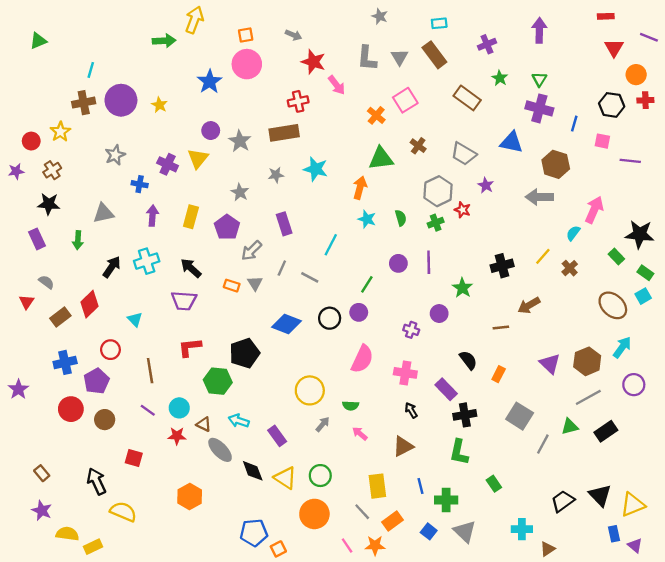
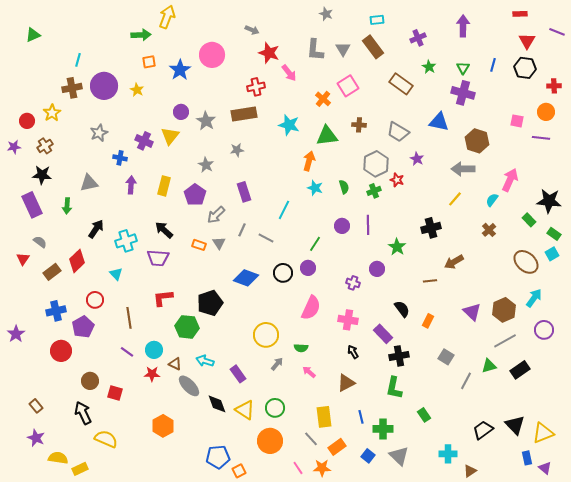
orange square: (246, 35) -> (149, 62), moved
orange circle: (636, 75) -> (546, 112), moved
black hexagon: (612, 105) -> (525, 68), moved
blue line: (574, 124) -> (493, 65), moved
brown cross: (418, 146) -> (359, 125), turned -32
cyan star: (316, 169) -> (289, 125), moved
purple rectangle: (37, 239) -> (32, 205), size x1.4
yellow line: (543, 256) -> (455, 199), moved
cyan cross: (147, 261) -> (126, 241), moved
gray square: (520, 416) -> (446, 357), size x0.7
brown circle: (105, 420) -> (90, 381), moved

